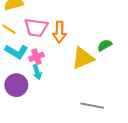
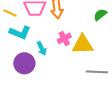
pink cross: (36, 57) -> (64, 38), moved
yellow triangle: (83, 58) -> (83, 45), moved, turned 30

